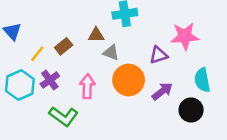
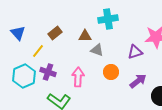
brown rectangle: (64, 46) -> (55, 33), moved
purple cross: (50, 80) -> (48, 72), turned -35
orange circle: (129, 80) -> (111, 72), size x0.6

